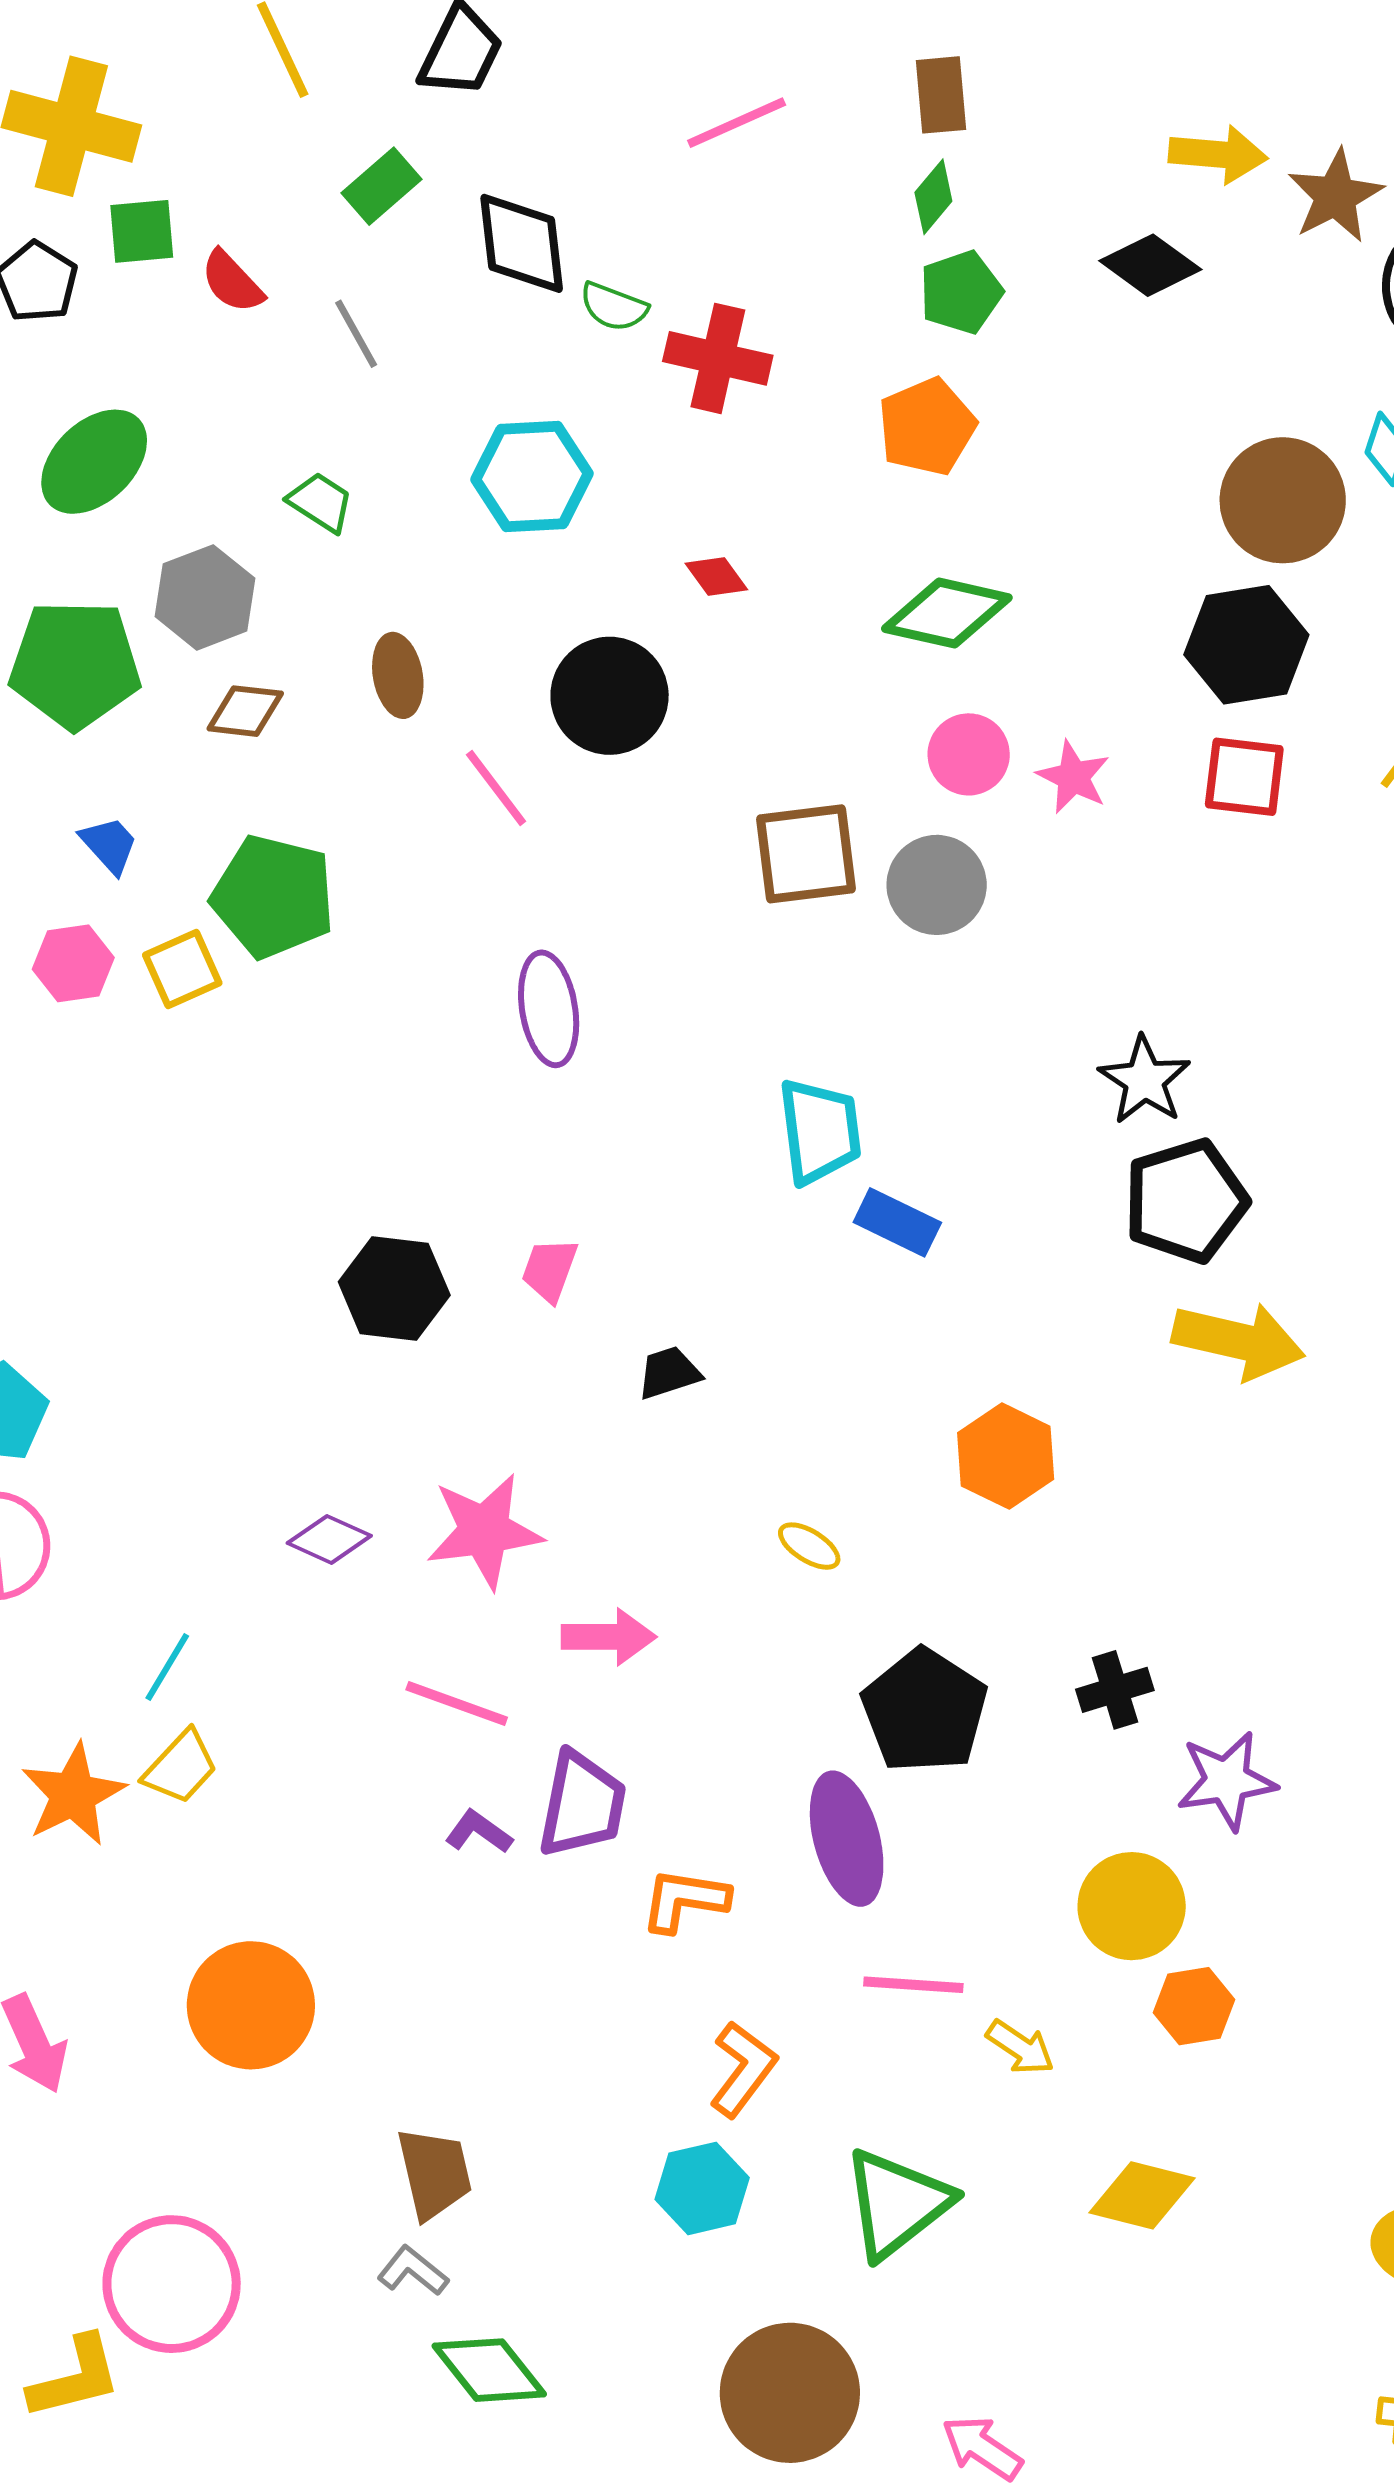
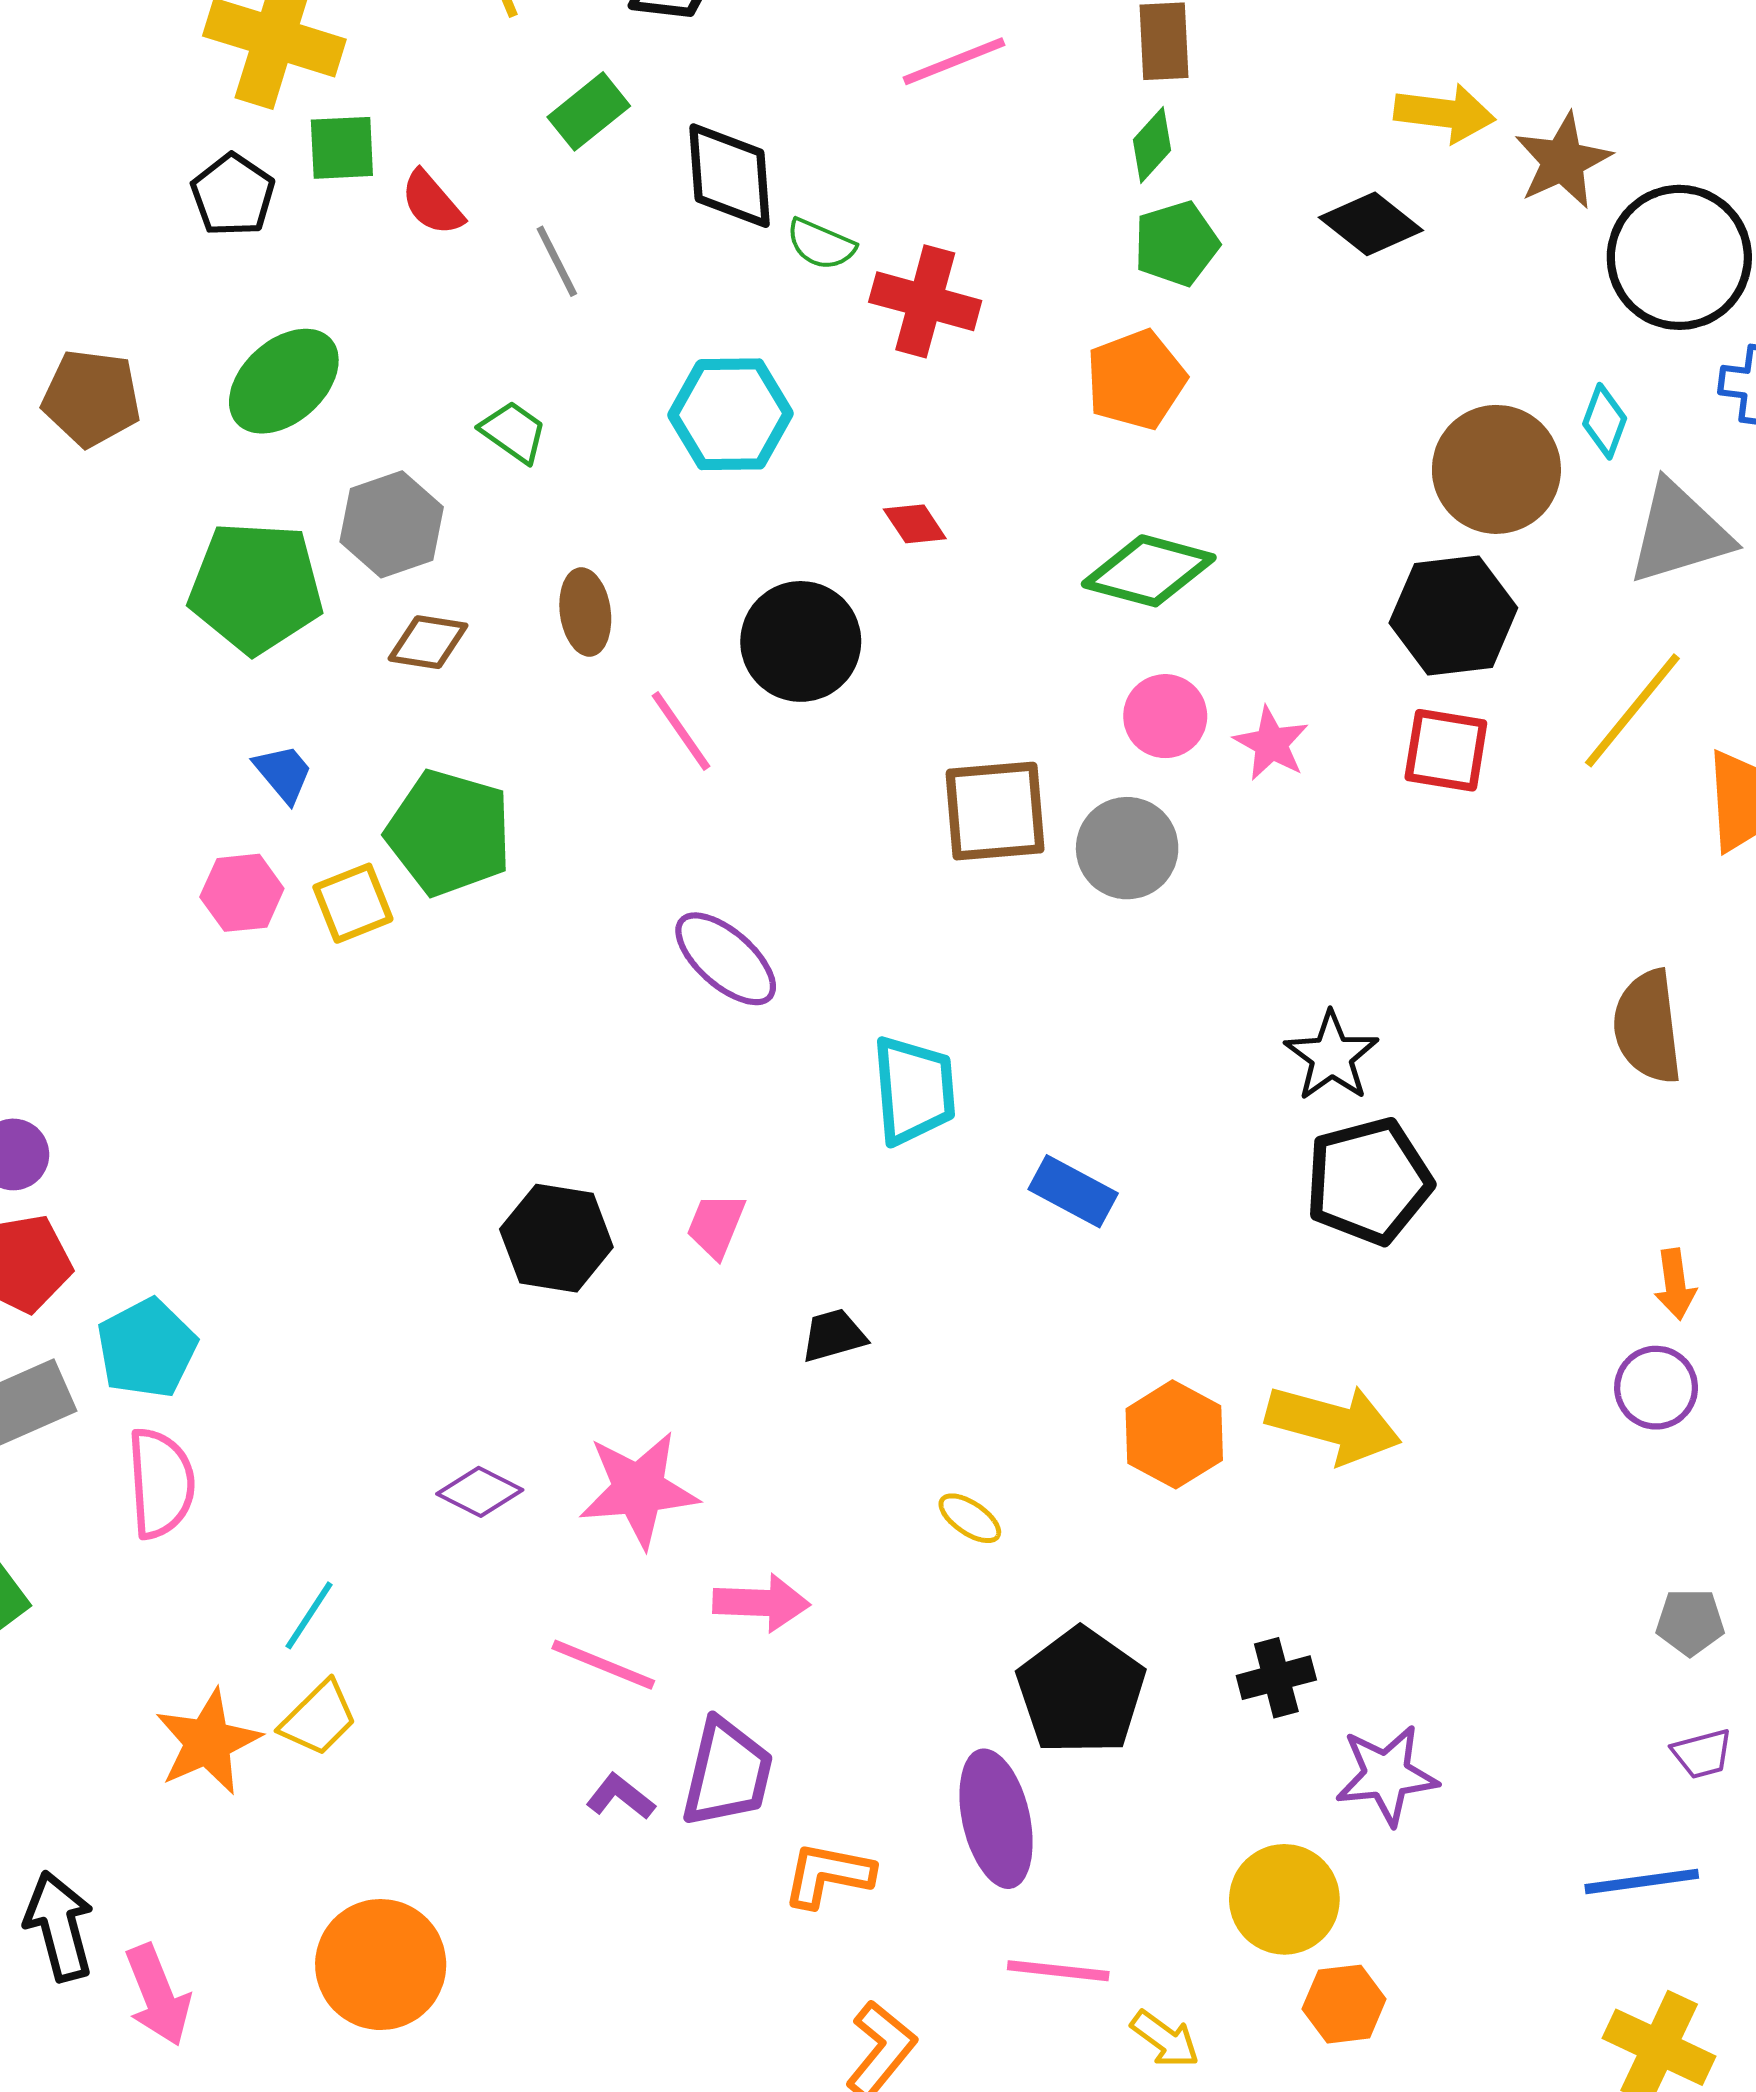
purple ellipse: (549, 1009) -> (726, 959), turned -42
cyan trapezoid: (820, 1131) -> (914, 1090), moved
yellow arrow: (1238, 1341) -> (1334, 1424), moved

